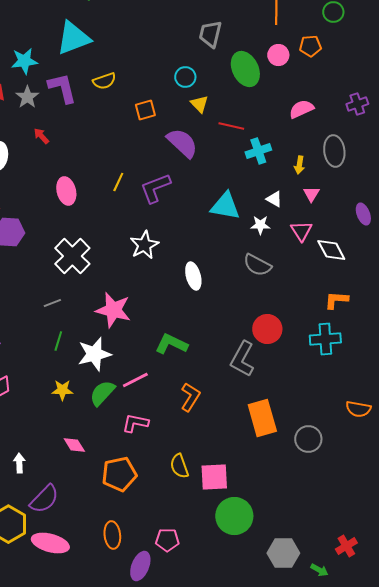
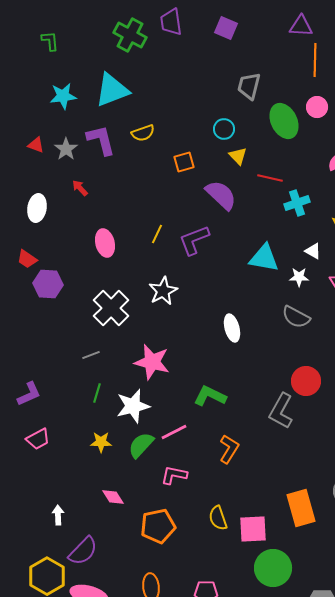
cyan star: (24, 61) -> (63, 96), moved
white star: (144, 245) -> (163, 291), moved
orange rectangle: (262, 418) -> (301, 508), moved

